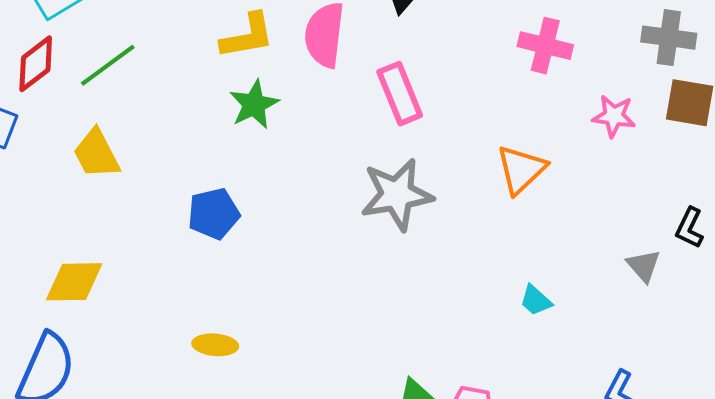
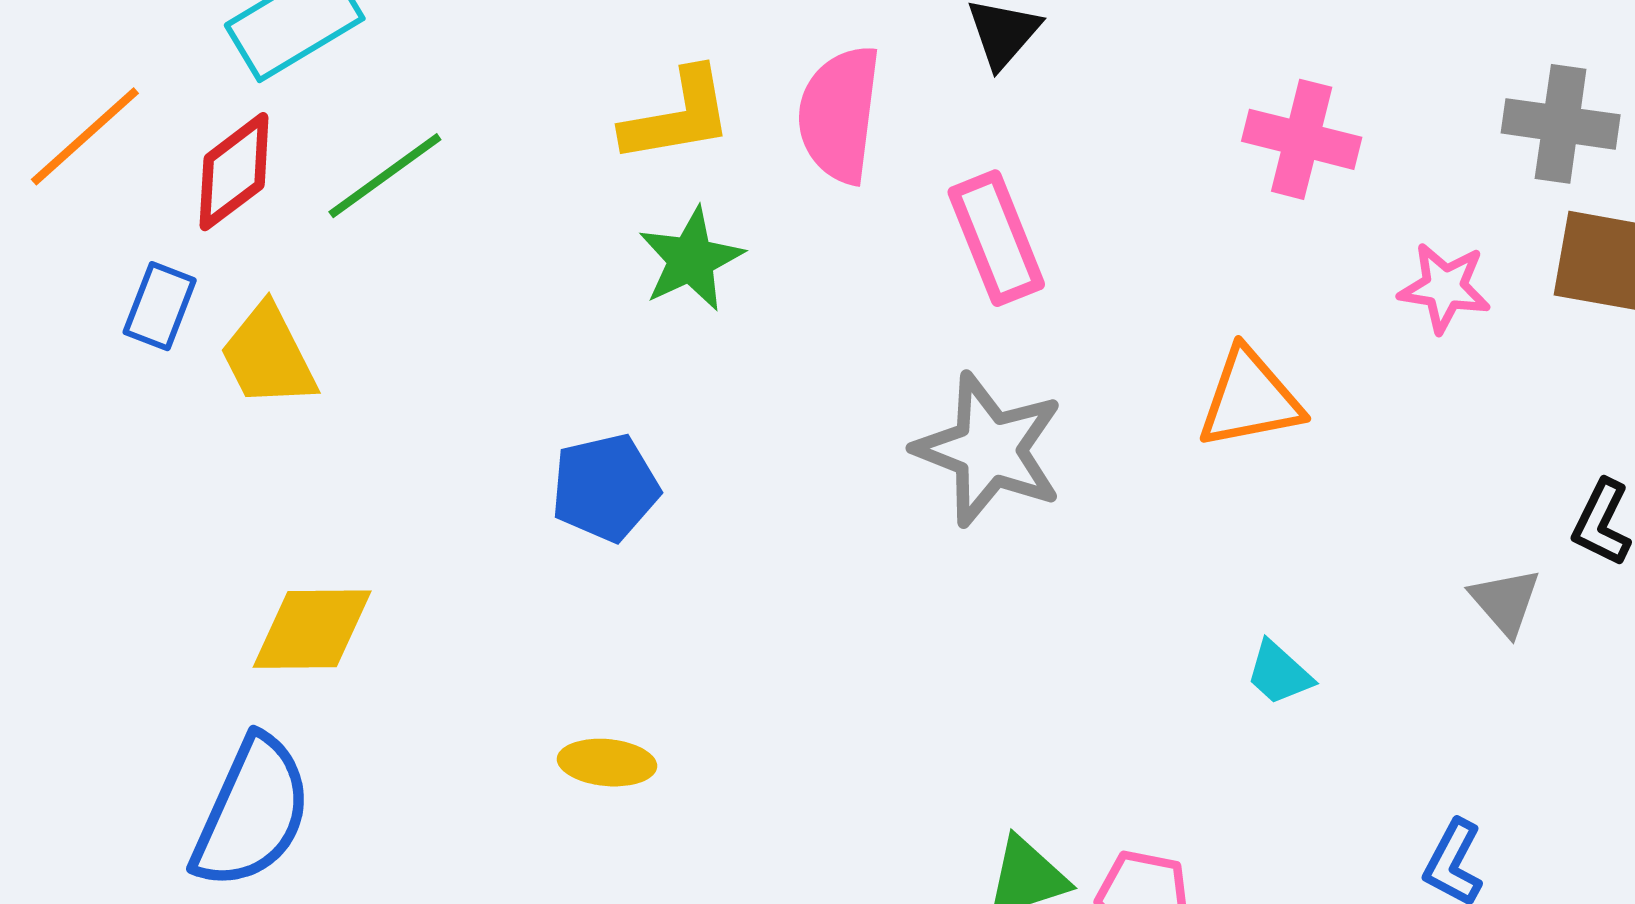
yellow trapezoid: (96, 154) -> (268, 356), moved
orange triangle: (521, 170) -> (1250, 399), turned 32
gray star: (397, 195) -> (989, 450), turned 30

